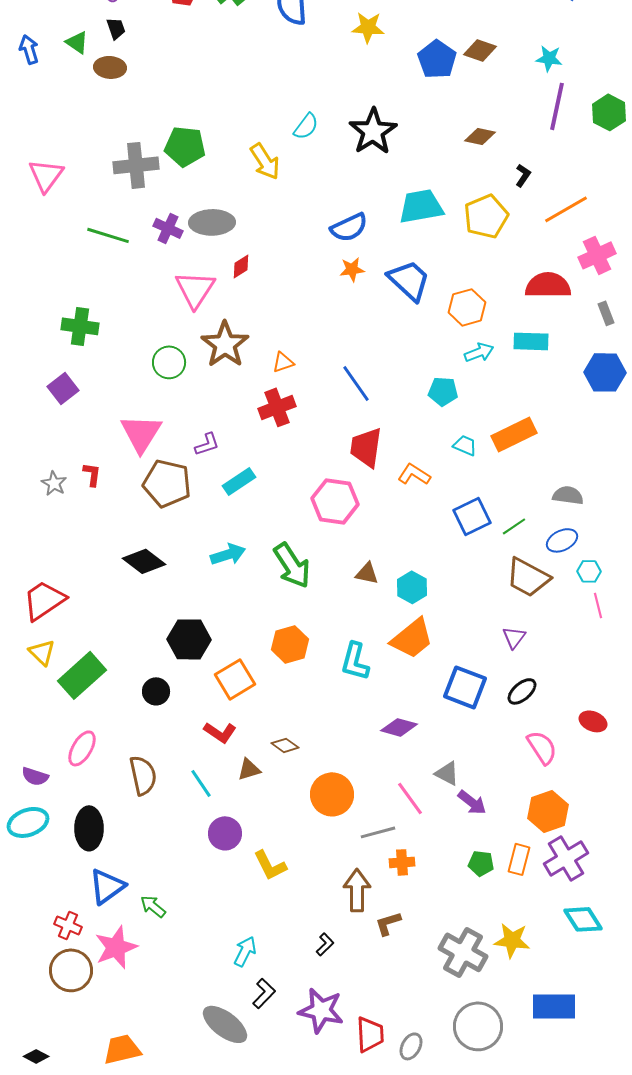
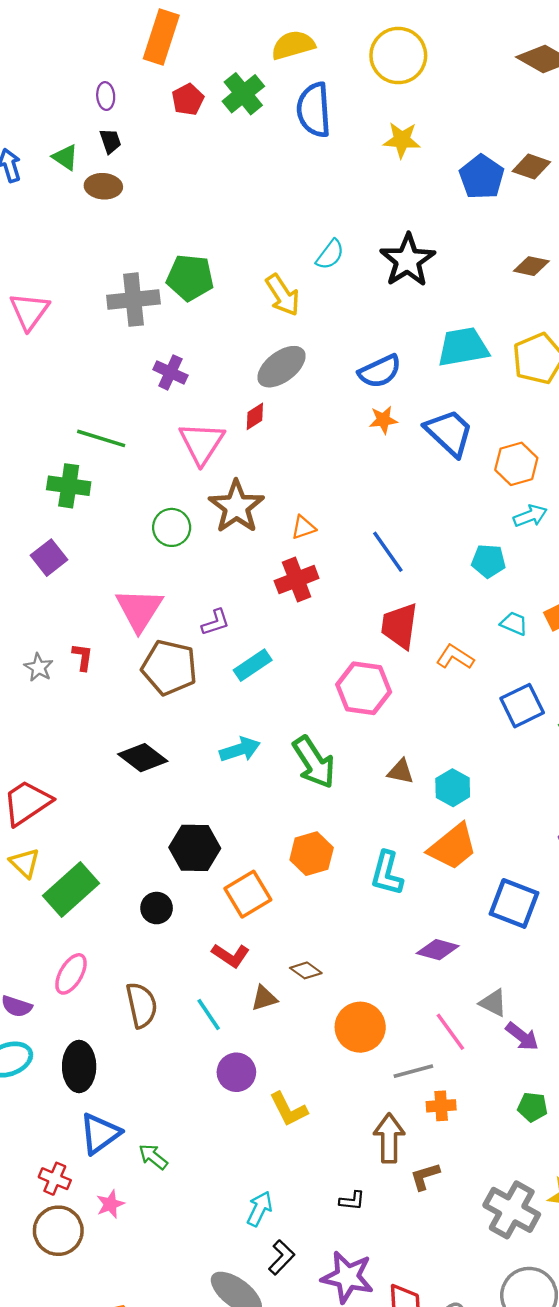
gray ellipse: (212, 222) -> (282, 367), moved, turned -36
green line: (108, 235) -> (101, 438), moved
black L-shape: (325, 944) -> (352, 1201), turned 50
pink star: (116, 947) -> (110, 1204), size x0.6

